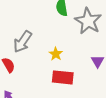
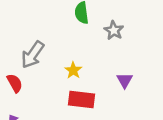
gray star: (88, 21) -> (114, 30), size x0.6

